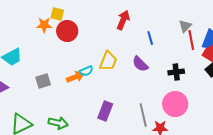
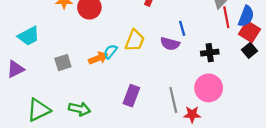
blue line: (150, 38) -> (182, 28), moved
purple semicircle: (140, 64) -> (170, 44), turned -30
cyan semicircle: (86, 71) -> (110, 51), turned 152

